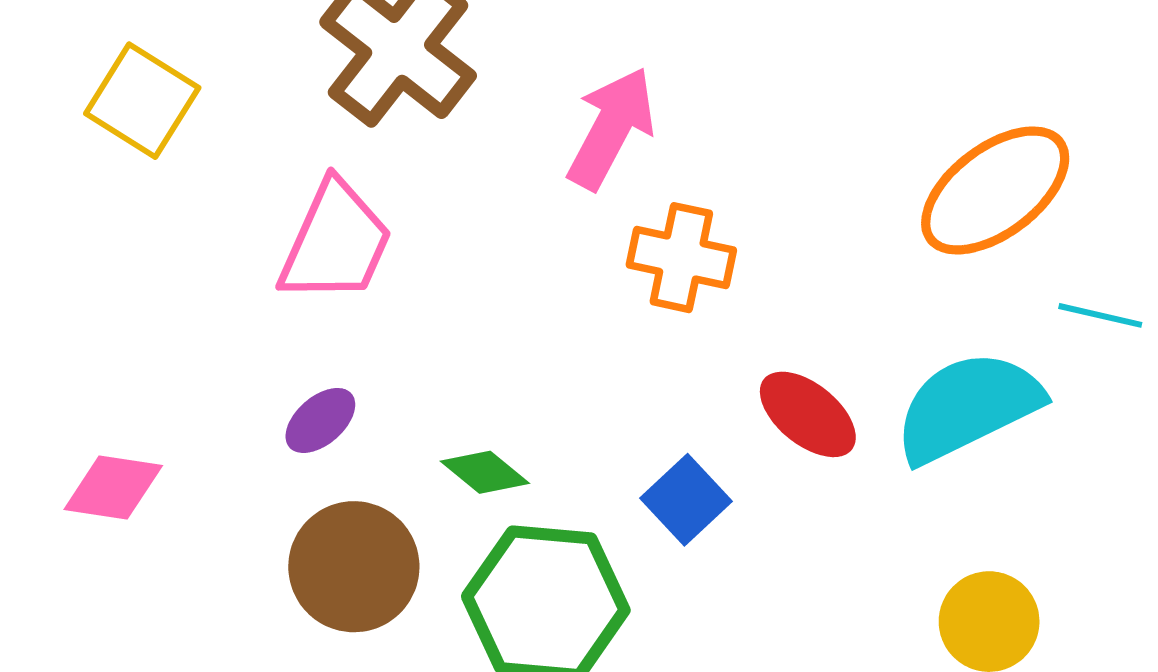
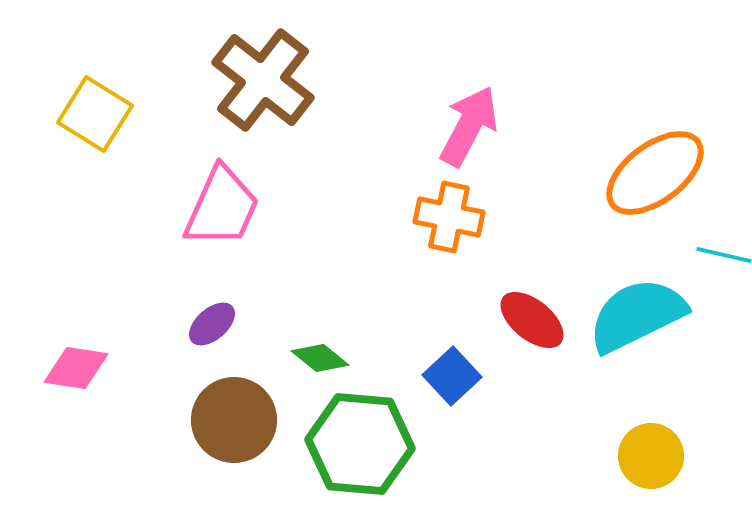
pink arrow: (611, 128) -> (469, 126), moved

